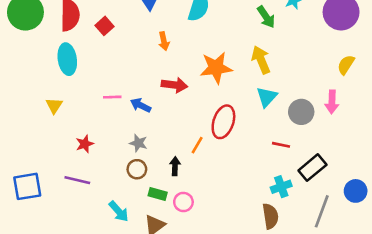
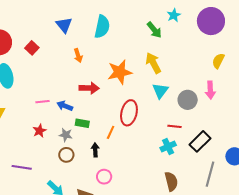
red star: (85, 144) -> (40, 131), moved
cyan cross: (281, 187) -> (168, 147), moved
green rectangle: (158, 194) -> (82, 123), moved

